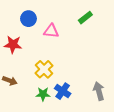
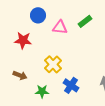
green rectangle: (85, 18) -> (85, 21), moved
green star: (43, 94) -> (42, 91), moved

